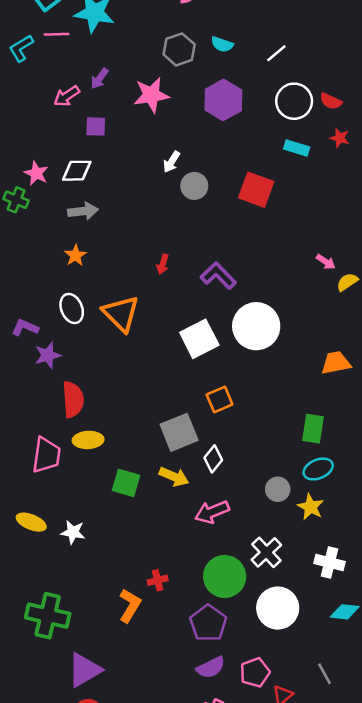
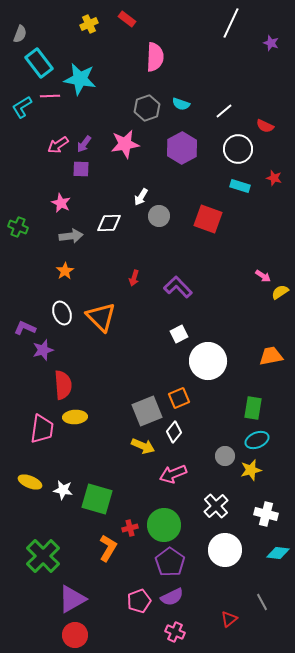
purple arrow: (99, 78) -> (84, 144), moved
red semicircle: (331, 101) -> (265, 126), moved
white diamond: (77, 171) -> (109, 223), moved
pink star: (36, 173) -> (61, 203), moved
white circle: (256, 326) -> (208, 361), moved
white square: (199, 339) -> (179, 334), moved, size x0.6
orange square: (220, 399) -> (179, 398), moved
green square: (126, 483) -> (97, 499), moved, size x1.4
yellow star: (311, 507) -> (251, 470), turned 30
green circle: (225, 576) -> (164, 525), moved
green cross: (48, 616) -> (43, 556), turned 32
pink pentagon: (255, 672) -> (139, 601), moved

